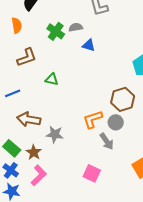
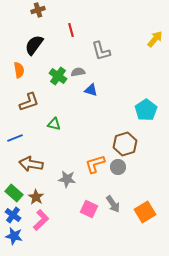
gray star: (55, 134) -> (67, 179), moved
gray arrow: (107, 141) -> (113, 204), moved
pink square: (92, 173) -> (89, 209), moved

